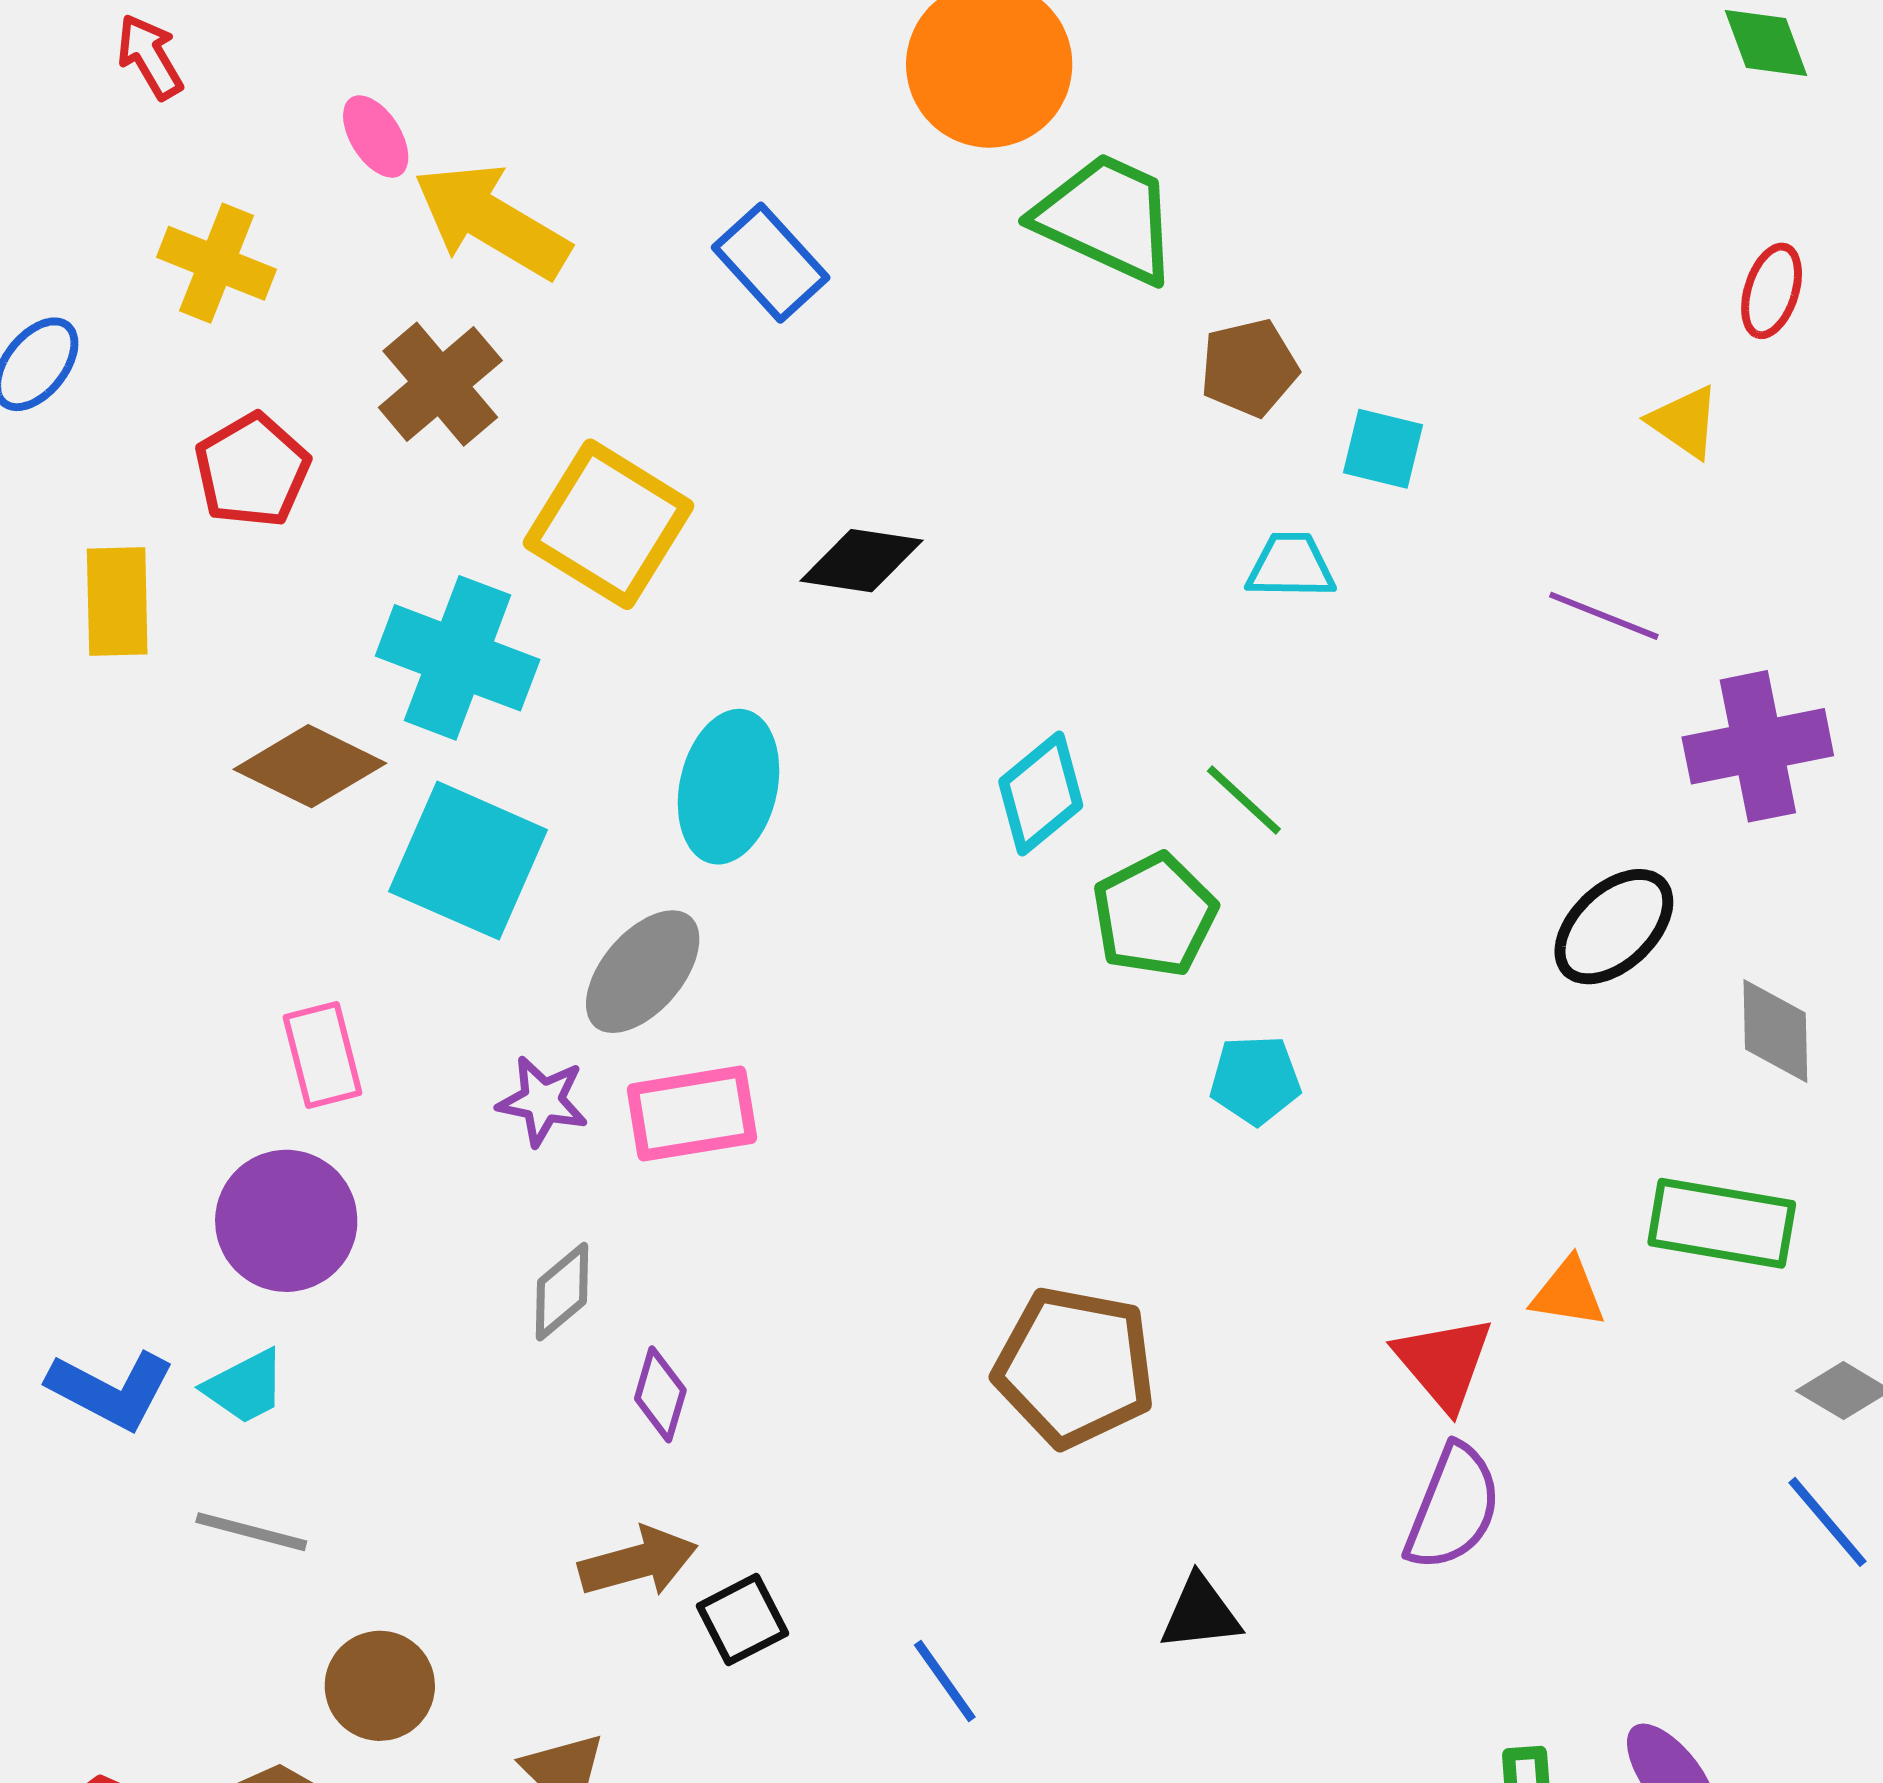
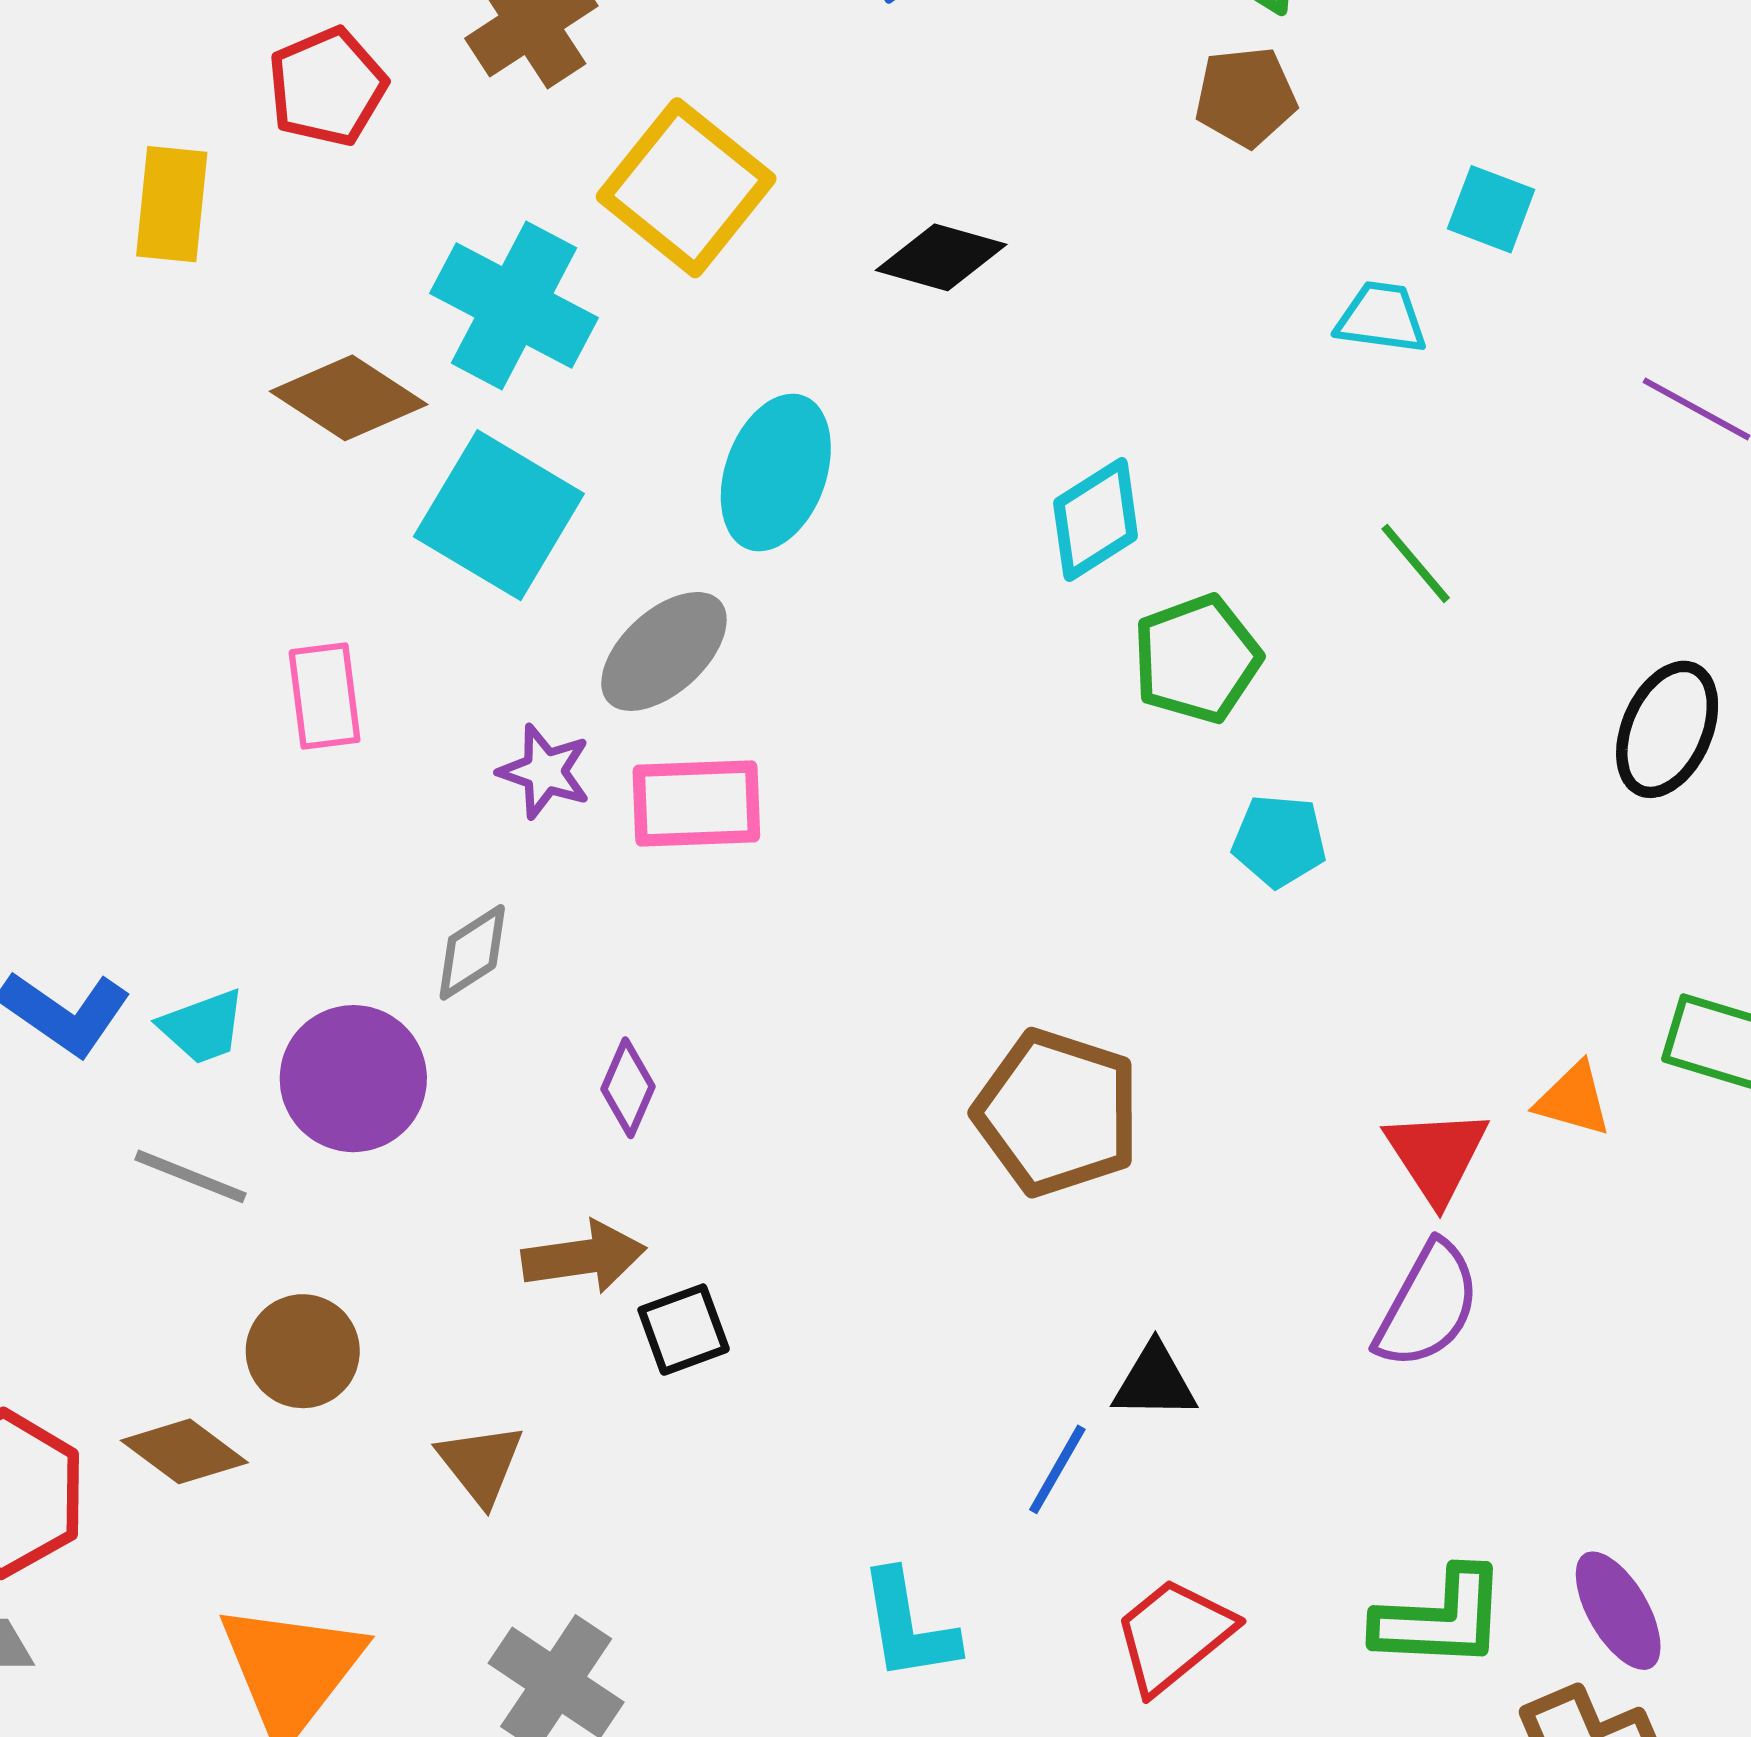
brown pentagon: (1249, 368) -> (1246, 97), moved
green line: (1244, 800) -> (1416, 563), moved
black ellipse: (1614, 927) -> (1667, 729), turned -30
purple circle: (286, 1221) -> (353, 1079), moved
gray diamond: (562, 1292) -> (472, 952), moved
blue line: (945, 1681) -> (1057, 1469), moved, turned 58

